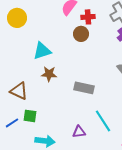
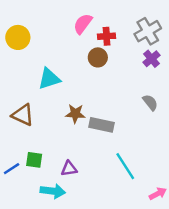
brown star: (49, 74) -> (75, 114), moved
brown triangle: (19, 91) -> (23, 115), moved
purple triangle: (79, 132) -> (69, 169), moved

